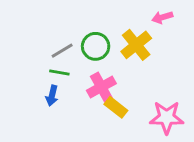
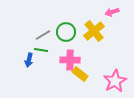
pink cross: (101, 87) -> (70, 60), turned 30
blue arrow: (52, 96) -> (29, 60), moved
pink star: (167, 117) -> (115, 81), turned -30

